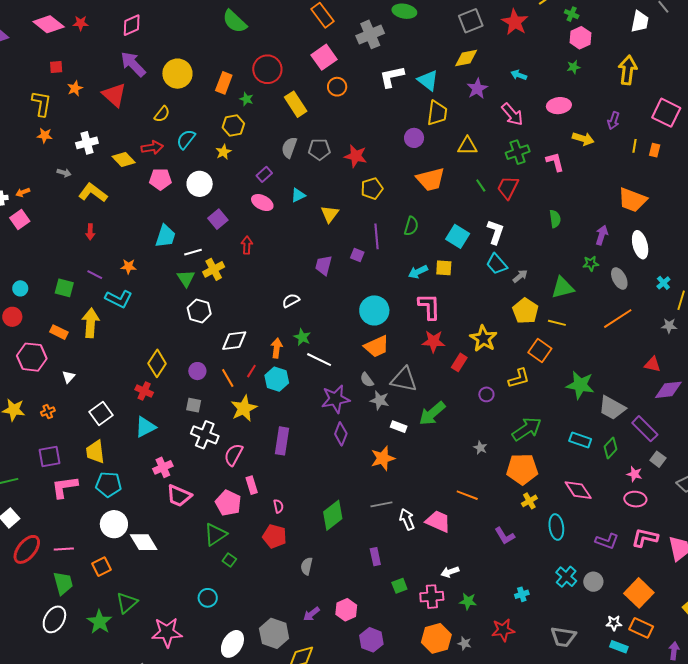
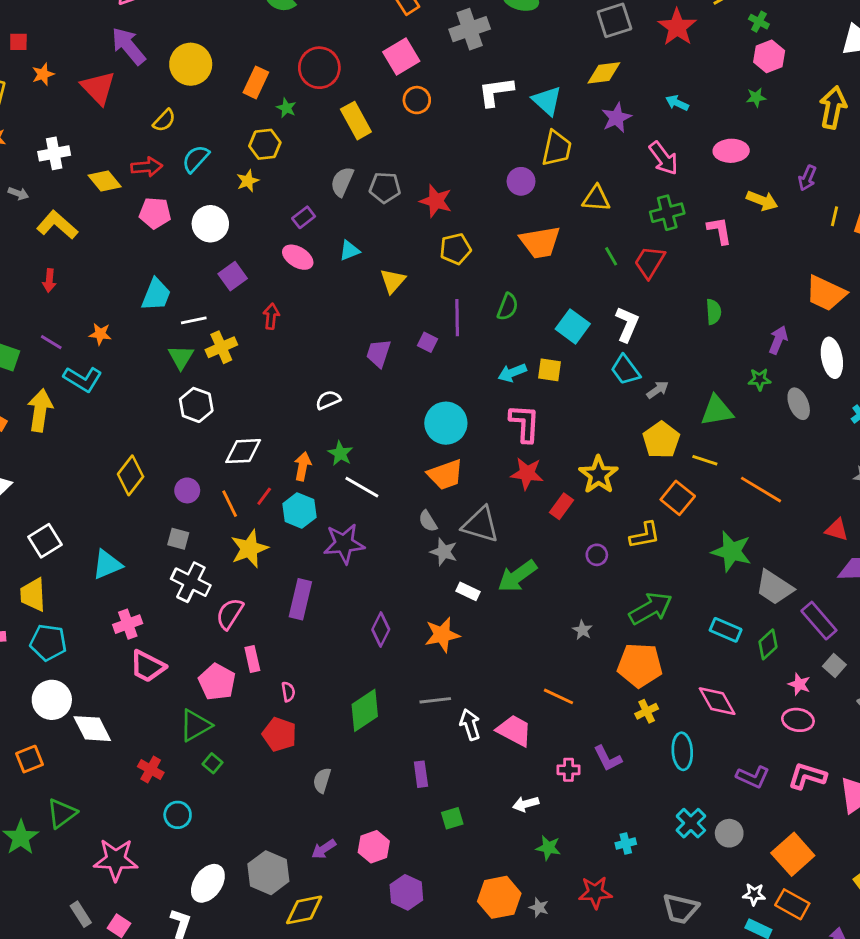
orange line: (618, 319) -> (761, 490), moved, turned 60
red cross: (144, 391) -> (151, 769), moved
purple star: (336, 399) -> (344, 544), moved
purple diamond: (341, 434) -> (381, 630), moved
pink cross: (432, 597) -> (569, 770), moved, size x0.7

